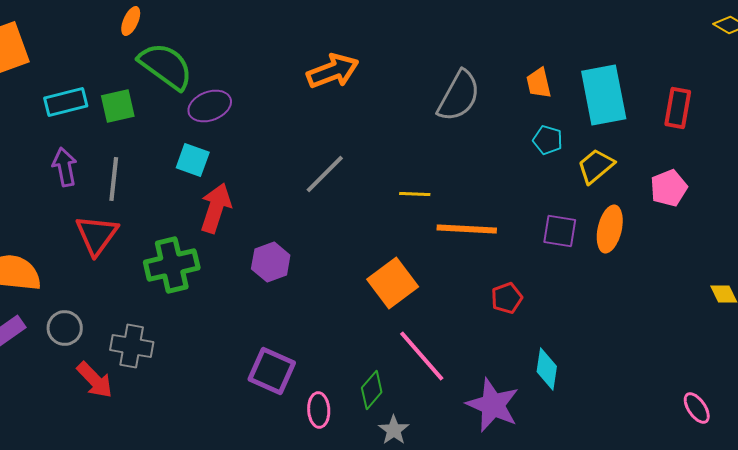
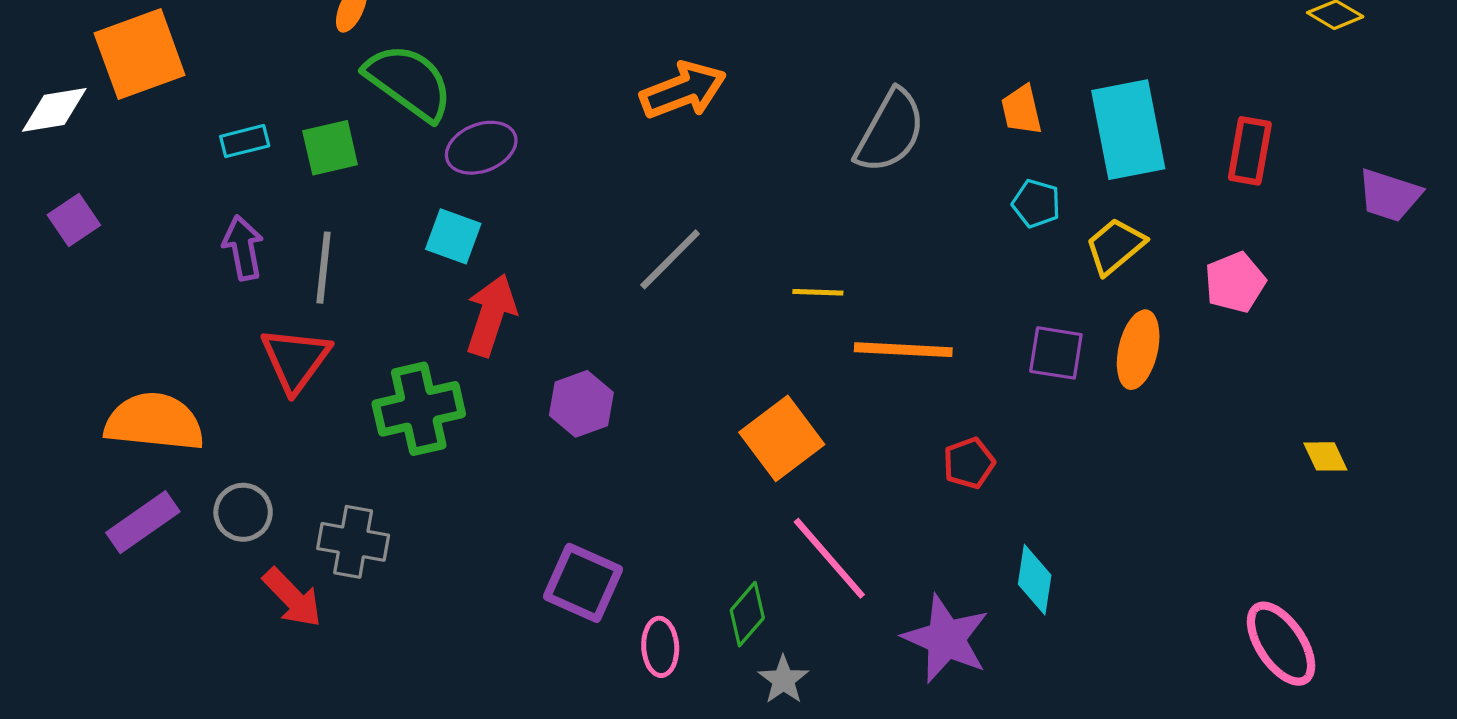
cyan rectangle: (66, 102) -> (245, 141), size x0.7
pink ellipse: (697, 408) -> (1281, 644), size x1.6

